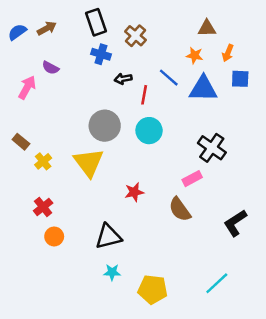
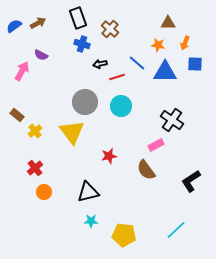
red line: (144, 95) -> (117, 77), turned 63

